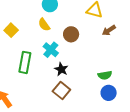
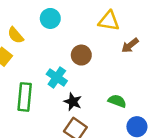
yellow semicircle: (44, 25) -> (16, 35), moved
green semicircle: (105, 75) -> (117, 101), moved, turned -144

